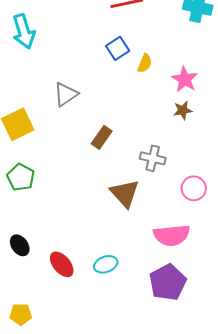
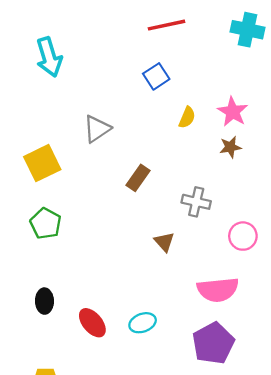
yellow semicircle: (145, 63) -> (187, 117), moved
brown triangle: (125, 193) -> (164, 242), size x0.6
black ellipse: (20, 245) -> (44, 301), turned 35

